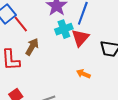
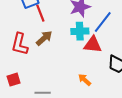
red triangle: (80, 38) -> (93, 45), turned 36

